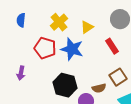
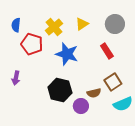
yellow triangle: (87, 27) -> (82, 24), moved
red pentagon: (45, 48) -> (32, 44), moved

